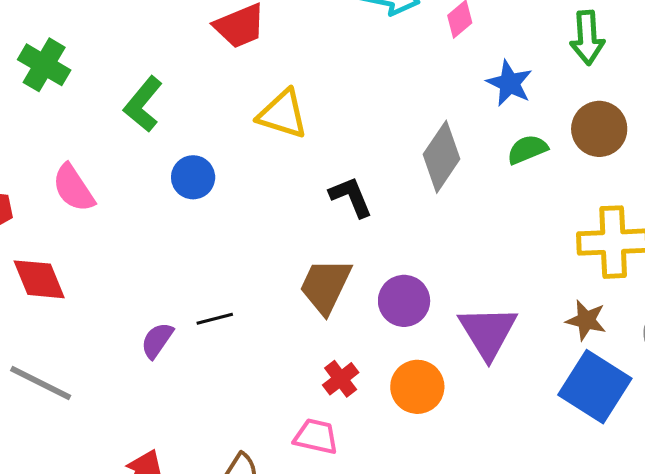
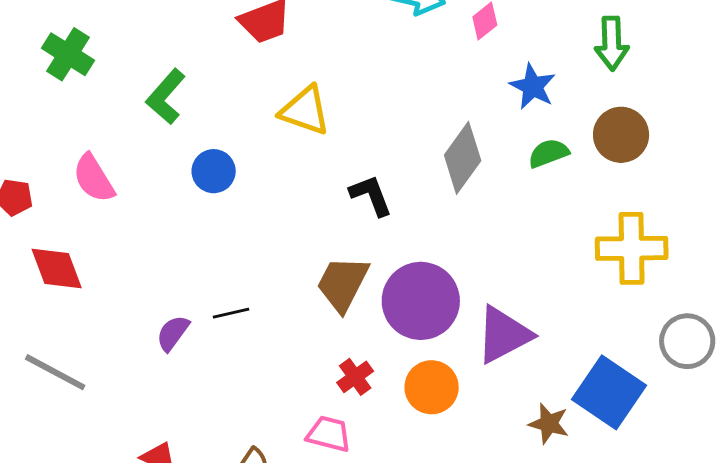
purple circle: (404, 301) -> (421, 301), size x1.5
brown star: (586, 320) -> (549, 424), moved
purple triangle: (488, 332) -> (504, 335), turned 32

